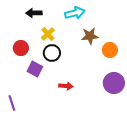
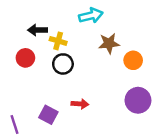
black arrow: (34, 13) -> (38, 30), moved
yellow cross: (48, 34) -> (58, 41), turned -32
purple square: (35, 69) -> (48, 115), moved

